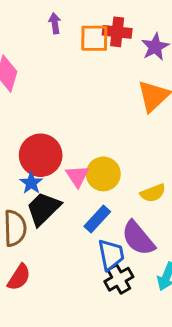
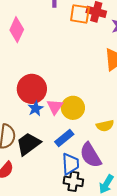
blue star: (31, 183) -> (36, 108), moved
black trapezoid: (43, 209) -> (28, 144), moved
black cross: (119, 279) -> (73, 181), turned 30

